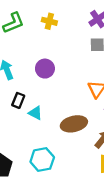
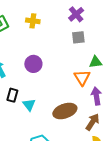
cyan triangle: (35, 113) -> (29, 105), turned 32

